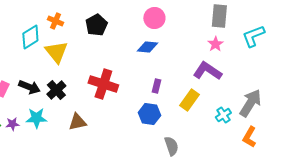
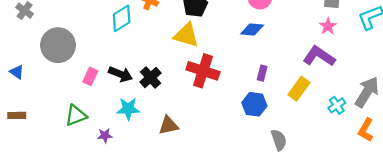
yellow triangle: (56, 52) -> (186, 35), moved, turned -35
brown triangle: (77, 122) -> (168, 125), moved
purple star: (12, 124) -> (105, 135), moved

